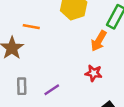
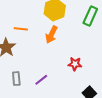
orange arrow: (99, 41) -> (51, 35), moved

